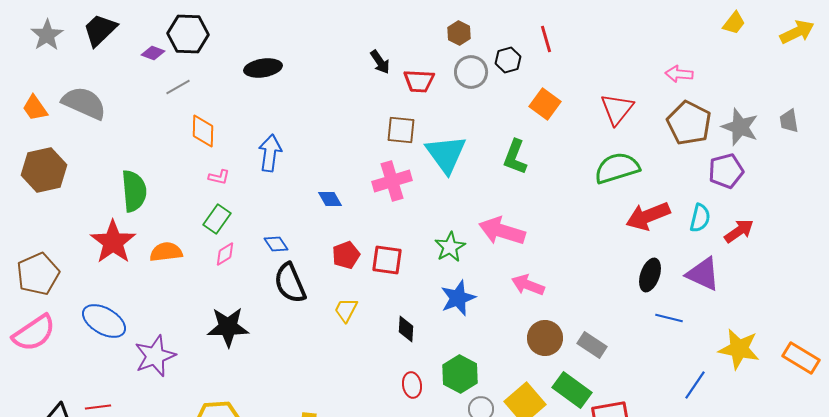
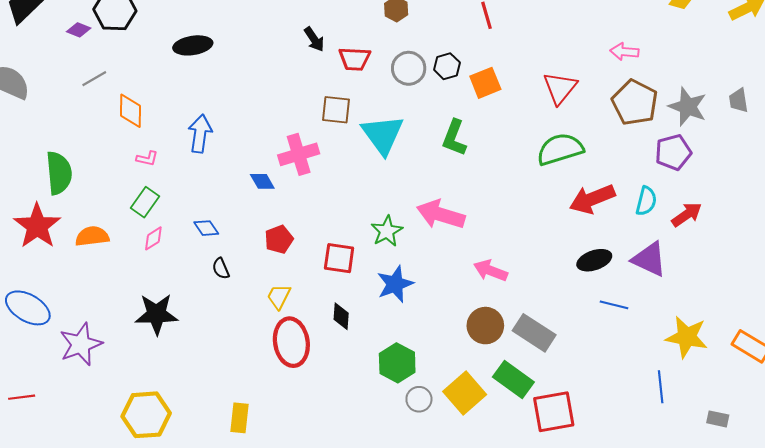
black hexagon: (508, 60) -> (447, 66), moved
gray circle: (471, 72) -> (409, 68), moved
gray line: (178, 87) -> (94, 79), moved
orange square: (545, 104) -> (485, 83), turned 32
pink cross: (392, 181) -> (299, 154), moved
red square: (387, 260) -> (339, 258), moved
black ellipse: (650, 275) -> (594, 260), turned 52
black semicircle: (290, 283) -> (221, 268), size x0.5
pink arrow: (528, 285) -> (491, 271), moved
gray rectangle: (592, 345) -> (534, 333), size x1.4
red ellipse: (412, 385) -> (291, 342), moved, size x1.8
blue line: (695, 385) -> (661, 387), moved, turned -40

